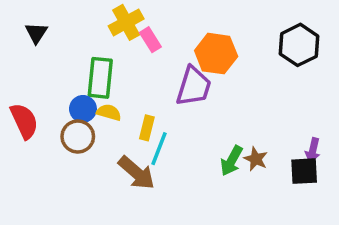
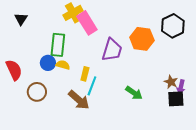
pink rectangle: (150, 40) -> (87, 23), size x1.6
orange hexagon: (216, 54) -> (142, 39), moved
brown circle: (78, 137) -> (37, 92), moved
brown star: (256, 159) -> (171, 82), moved
green arrow: (232, 161) -> (134, 93), turned -84

